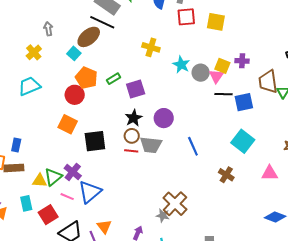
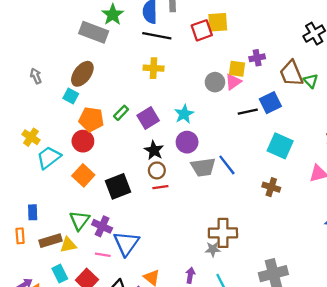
red square: (186, 17) -> (202, 30), moved
black line: (102, 22) -> (157, 36), moved
yellow cross: (34, 52) -> (31, 137), moved
cyan star: (181, 65) -> (184, 114), moved, turned 30
pink triangle: (216, 76) -> (233, 82), turned 35
cyan trapezoid: (29, 86) -> (49, 157), moved
black line: (224, 94) -> (248, 112), moved
orange square: (68, 124) -> (83, 175), turned 30
gray trapezoid: (151, 145) -> (203, 167), moved
brown rectangle: (14, 168) -> (50, 241), moved
green triangle: (53, 177) -> (80, 220), moved
brown cross: (175, 204) -> (223, 233), turned -30

